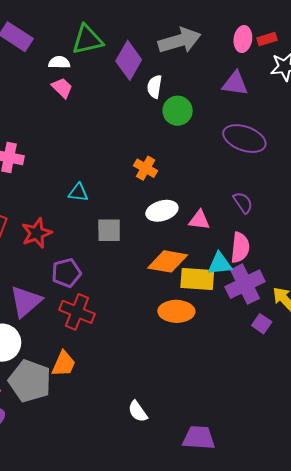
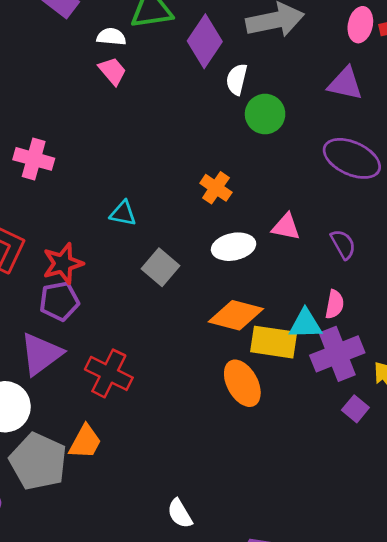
pink triangle: (199, 220) -> (286, 227), moved
gray square: (109, 230) -> (160, 267), turned 36
pink semicircle: (240, 248) -> (335, 304), size x0.7
purple pentagon: (66, 273) -> (59, 301), moved
orange ellipse: (176, 311) -> (242, 383), turned 56

